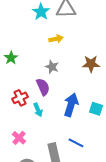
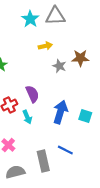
brown star: (91, 64) -> (80, 58), moved
gray star: (52, 67) -> (59, 66), moved

